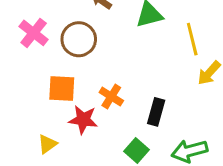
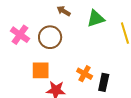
orange cross: (111, 96) -> (85, 74), moved

